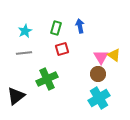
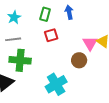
brown circle: (98, 74) -> (79, 60), moved
green cross: (47, 79) -> (20, 60), moved, turned 30
cyan cross: (99, 98) -> (56, 84), moved

